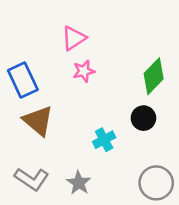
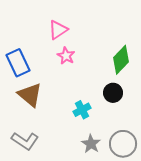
pink star: (84, 71) -> (66, 56), turned -30
gray star: (79, 183) -> (91, 144), moved

